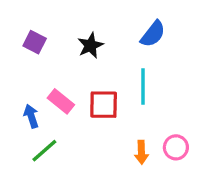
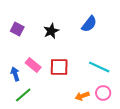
cyan line: (143, 87) -> (99, 67), moved, turned -65
orange arrow: (141, 152) -> (82, 96), turned 72

